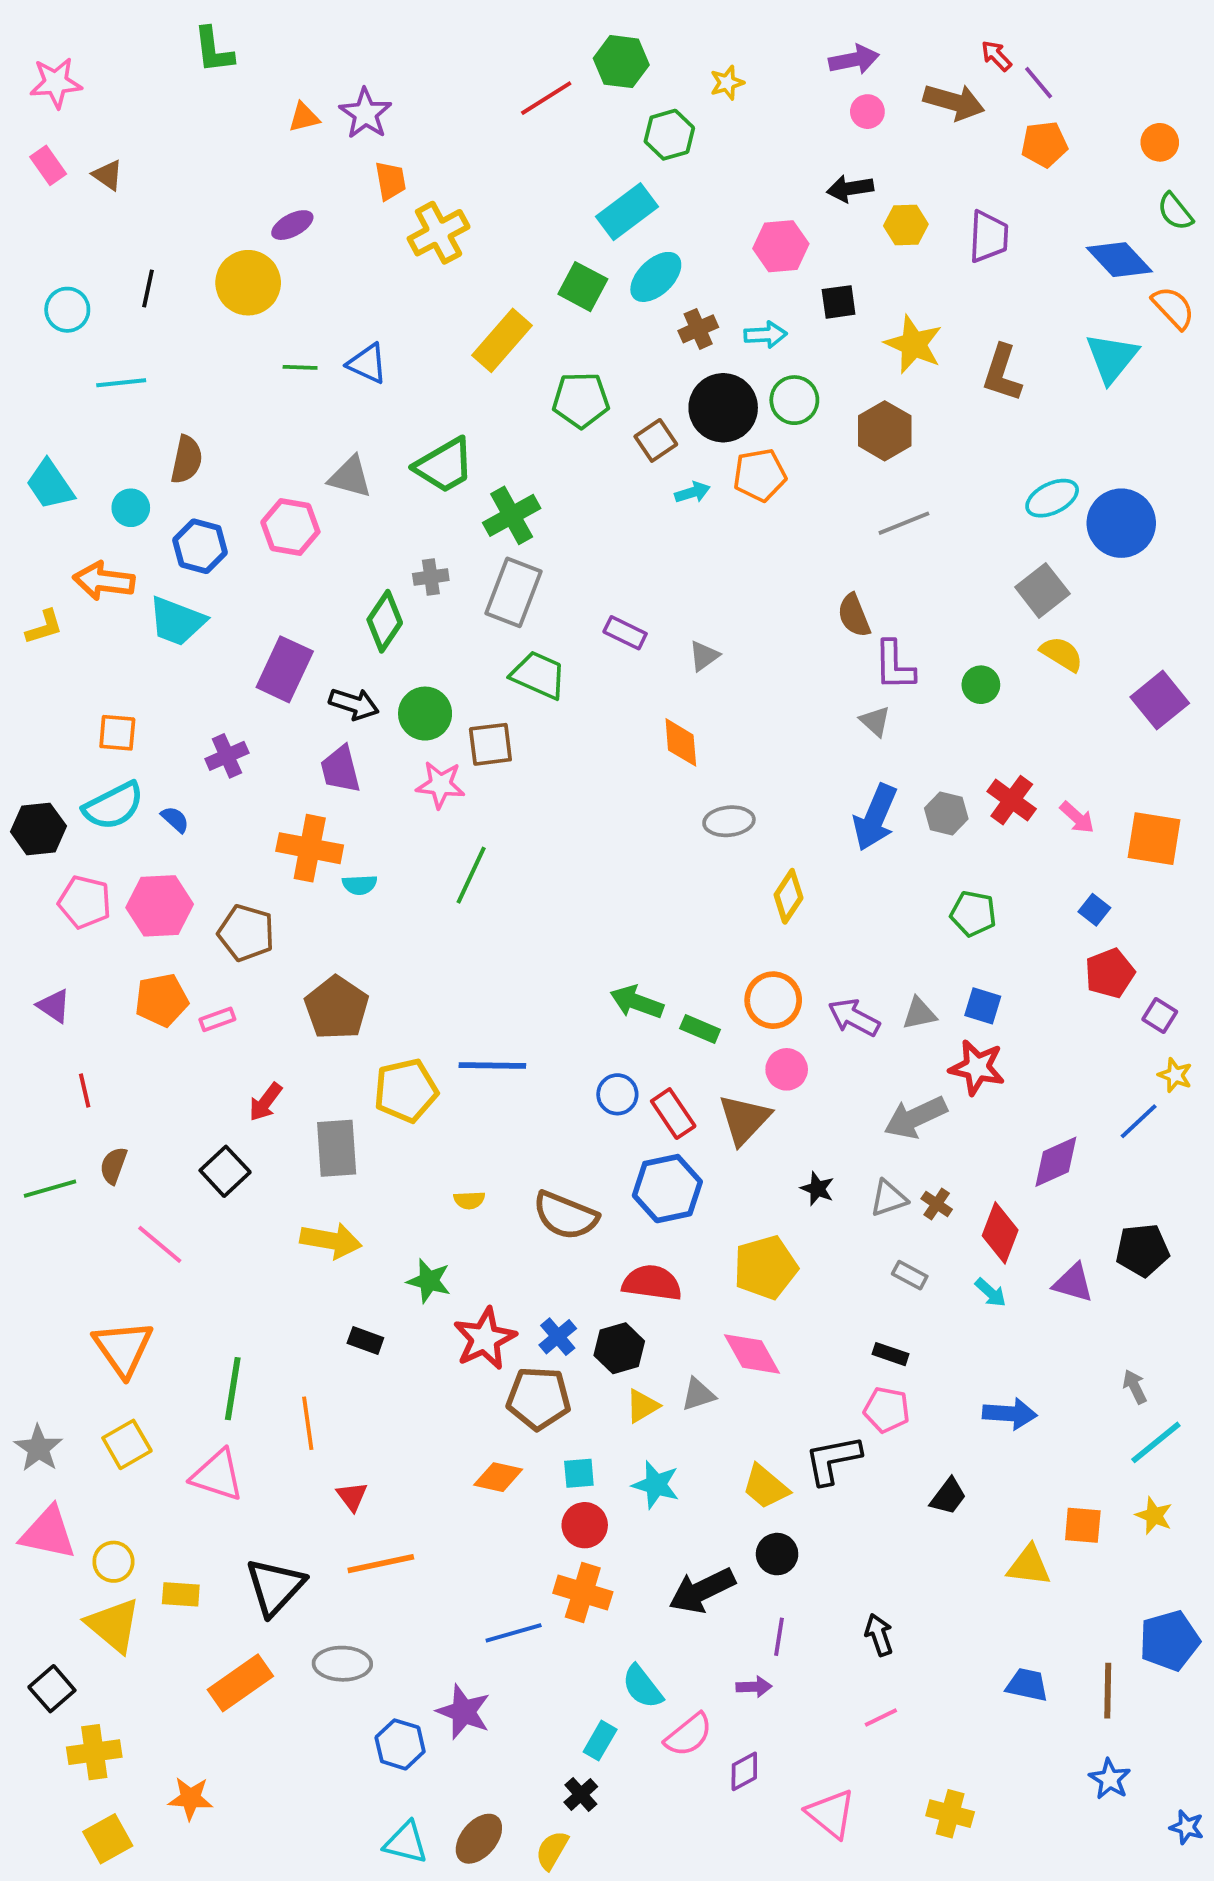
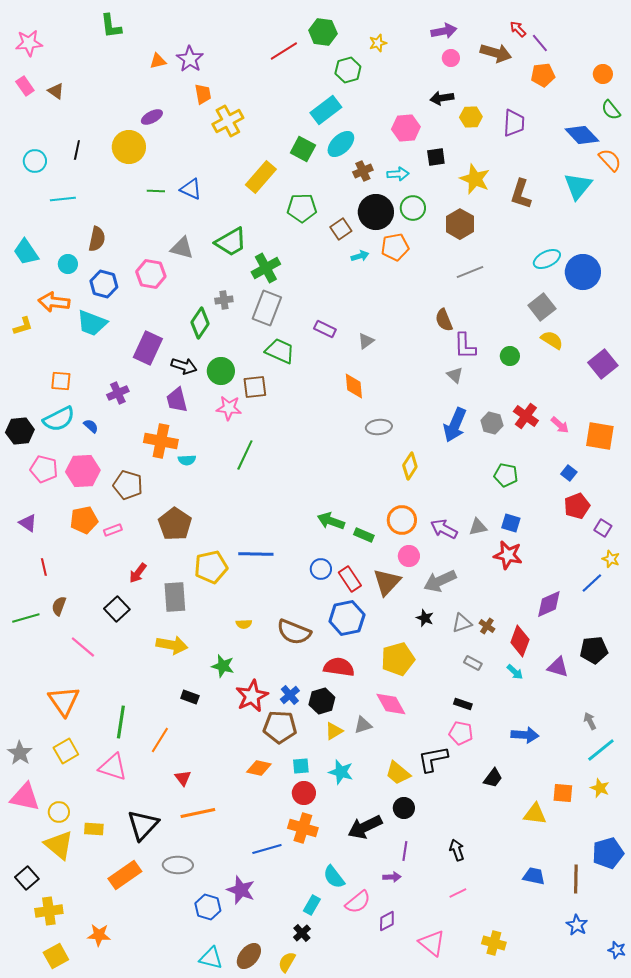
gray arrow: (915, 1117) -> (440, 581), moved
orange line: (308, 1423) -> (160, 740), turned 40

